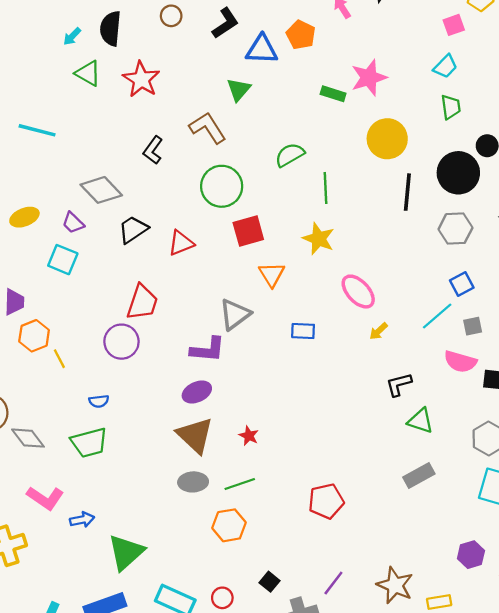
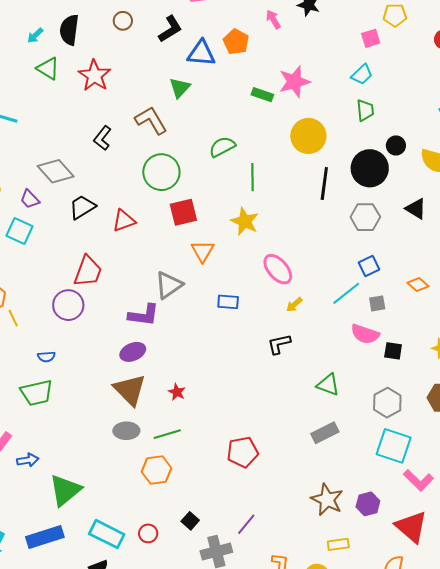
black L-shape: (399, 384) -> (279, 344), moved
brown star: (395, 585) -> (327, 500), moved

